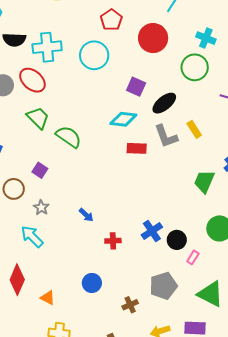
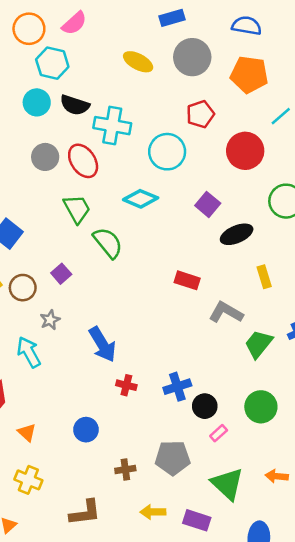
cyan diamond: (123, 119) -> (141, 199), moved
gray L-shape: (166, 136) -> (226, 312), moved, turned 124
blue arrow: (86, 215) -> (102, 344), size x1.8

